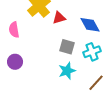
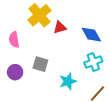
gray square: (67, 47) -> (40, 64), moved

